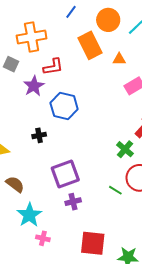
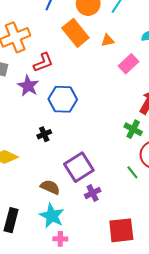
brown semicircle: (15, 184) -> (50, 187), moved
green line: (115, 190) -> (132, 172), turned 32
pink cross: (43, 238) -> (60, 239), moved

